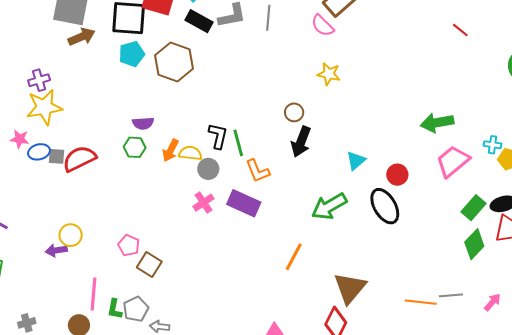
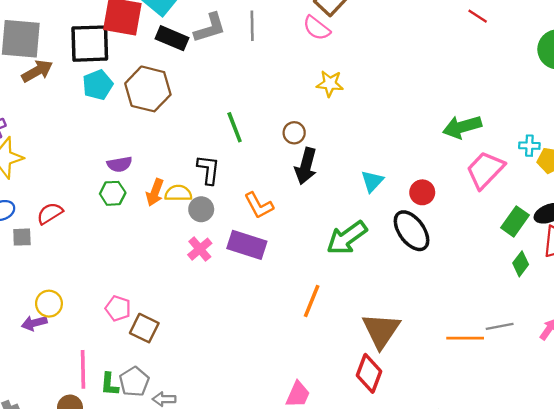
green line: (238, 143) -> (235, 127), moved
gray square: (57, 156) -> (22, 237), moved
red semicircle: (79, 159) -> (50, 213), size x0.7
green diamond: (474, 244) -> (521, 264), size x0.7

